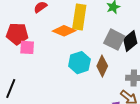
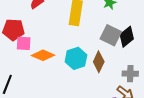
orange diamond: (64, 31) -> (43, 55), moved

